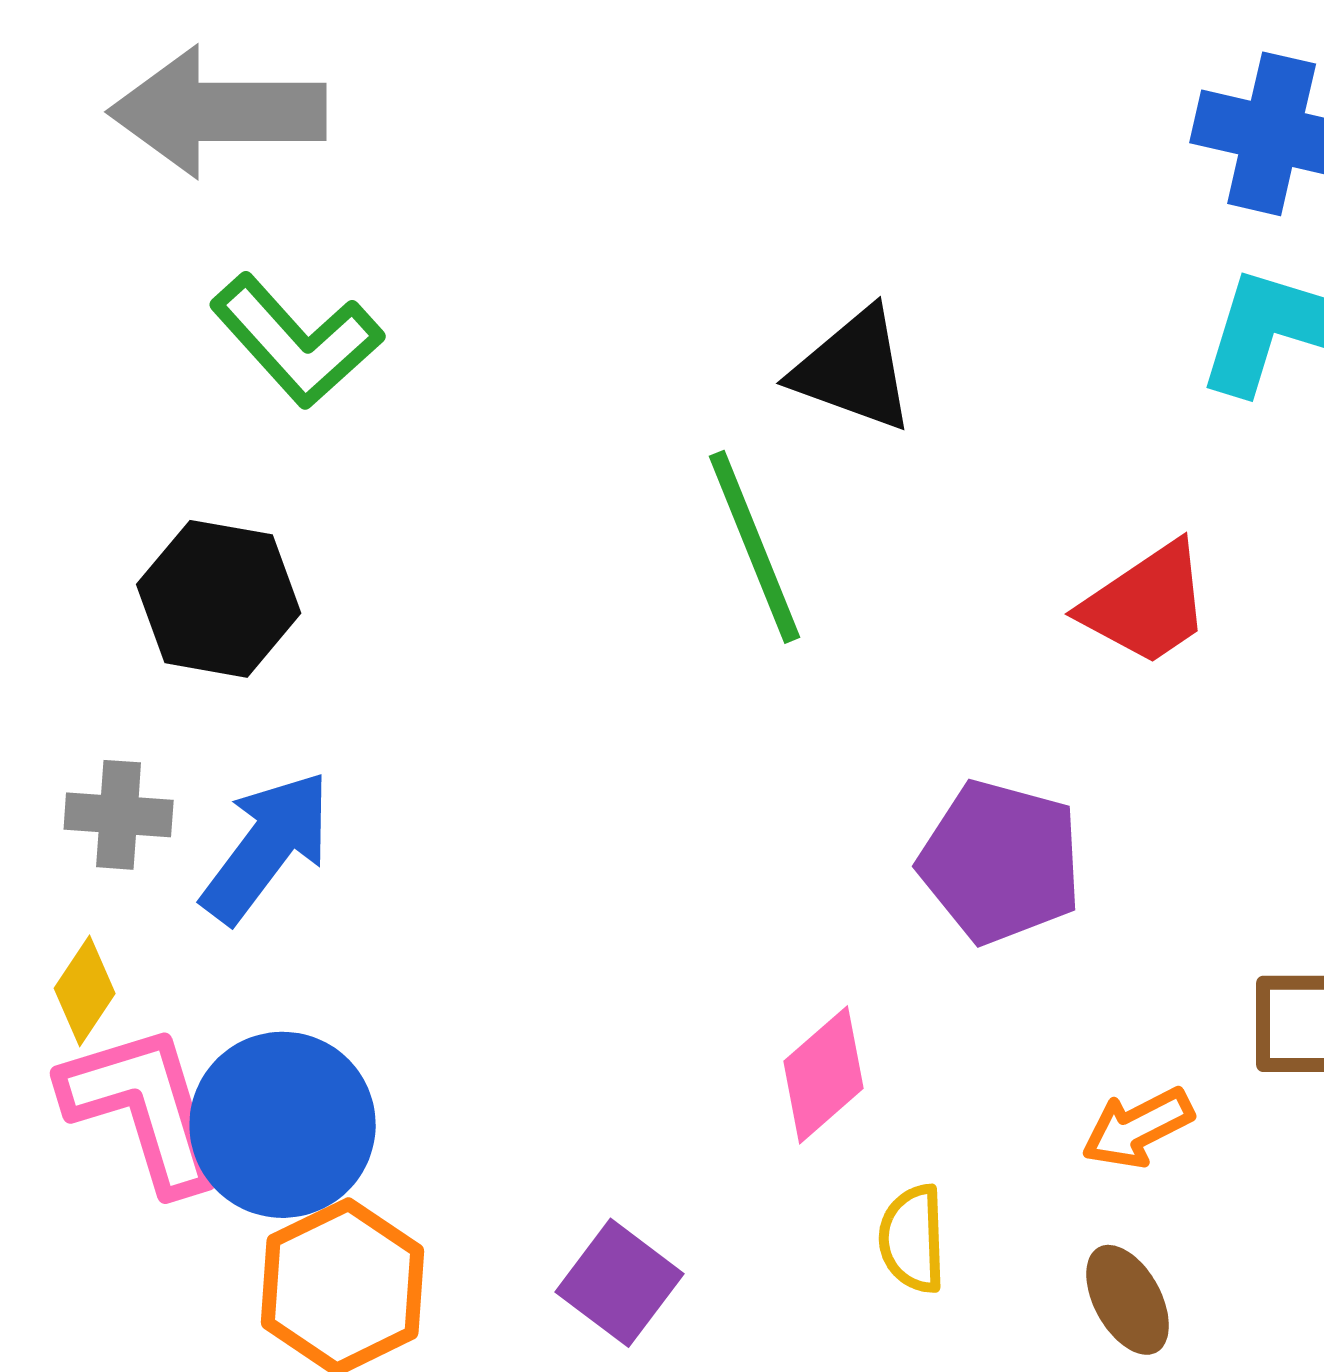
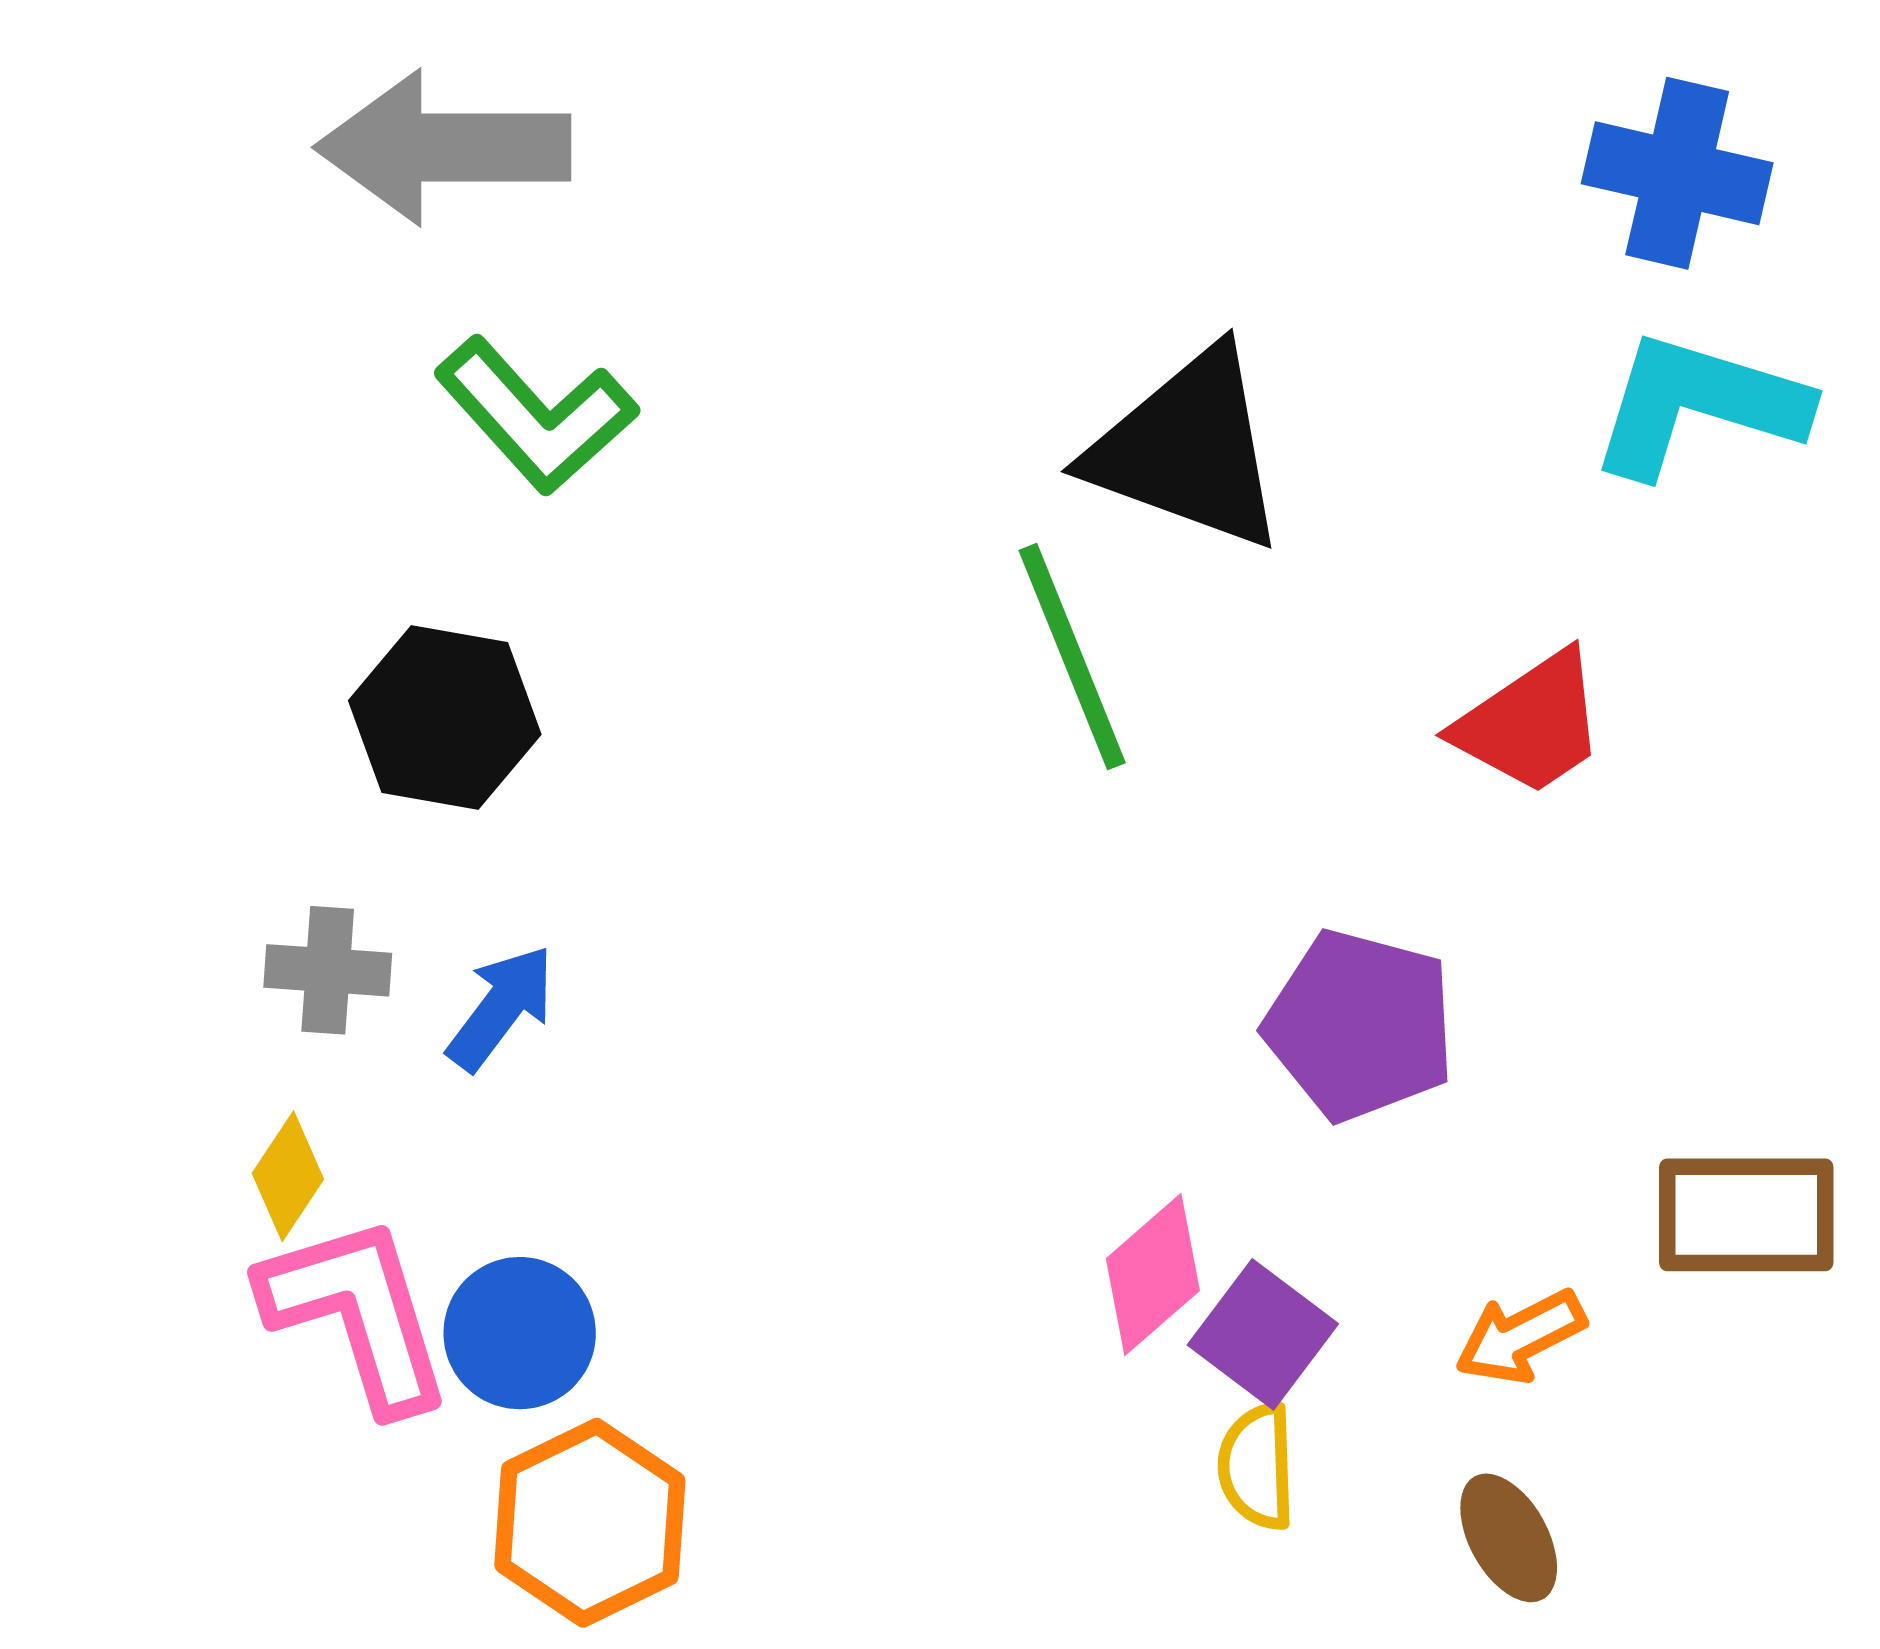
black triangle: (854, 370) -> (1188, 449), size x1.4
blue arrow: (267, 847) -> (501, 1008), size x0.7
blue circle: (283, 1125) -> (520, 1333), size x0.7
purple square: (620, 1283) -> (1263, 1334), moved

